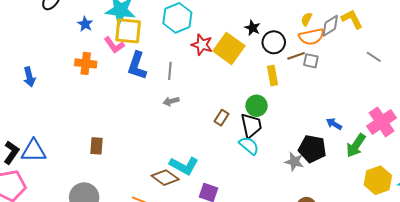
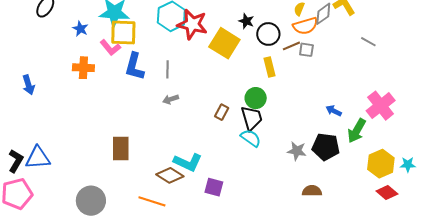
red star: (202, 45) -> (192, 24), moved, size x1.4
brown rectangle: (97, 146) -> (121, 149), moved, size x1.4
black pentagon: (312, 149) -> (326, 147), moved

